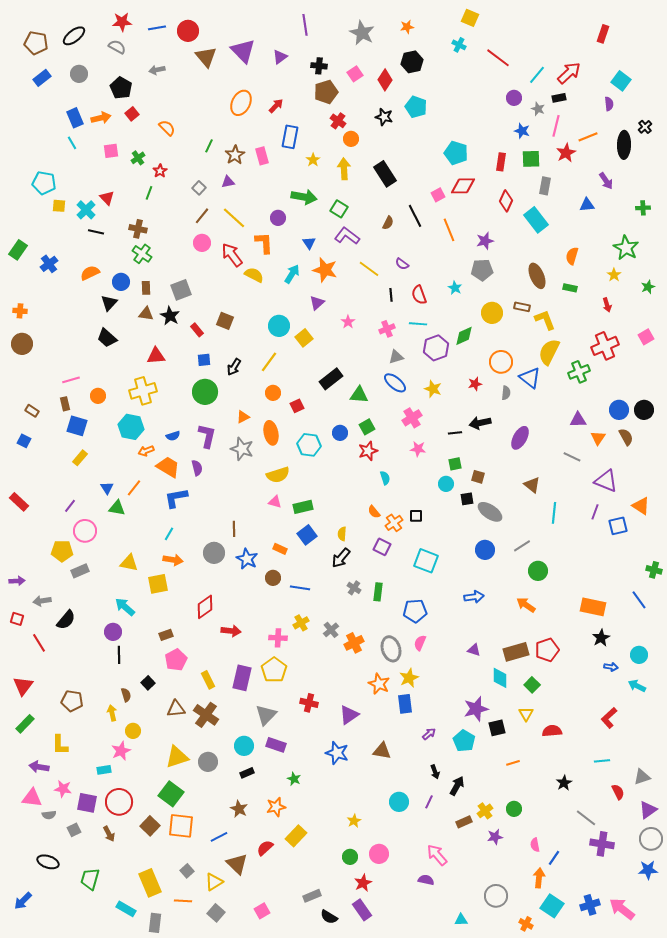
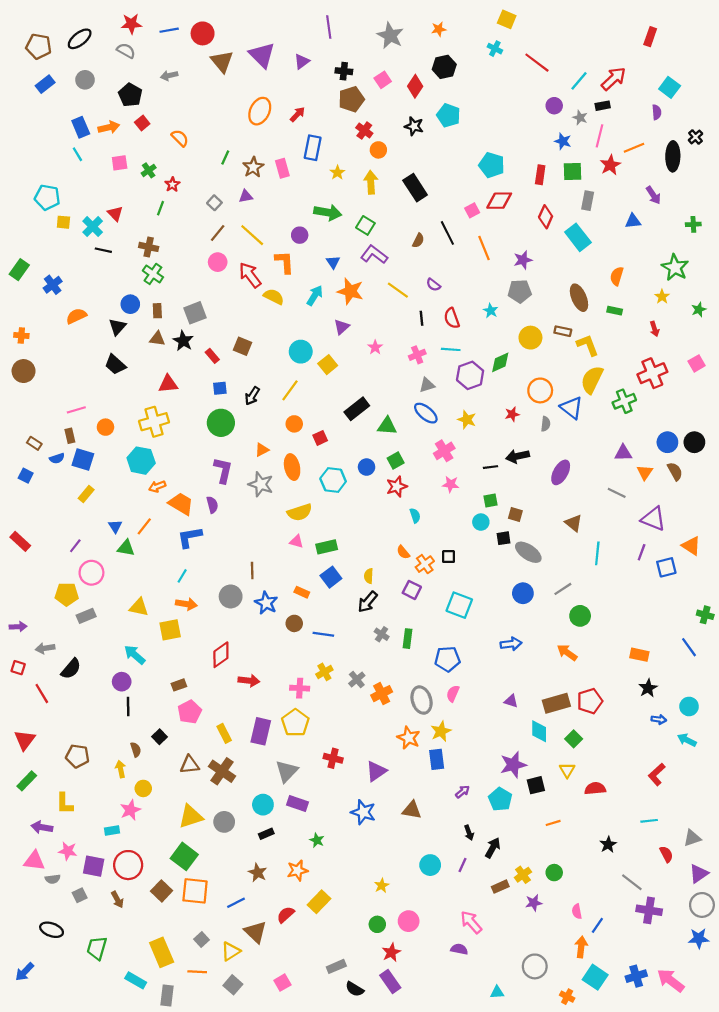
orange semicircle: (90, 273) -> (76, 316), moved
blue semicircle: (173, 436) -> (57, 458), moved
orange rectangle: (593, 607) -> (639, 655), size x0.7

